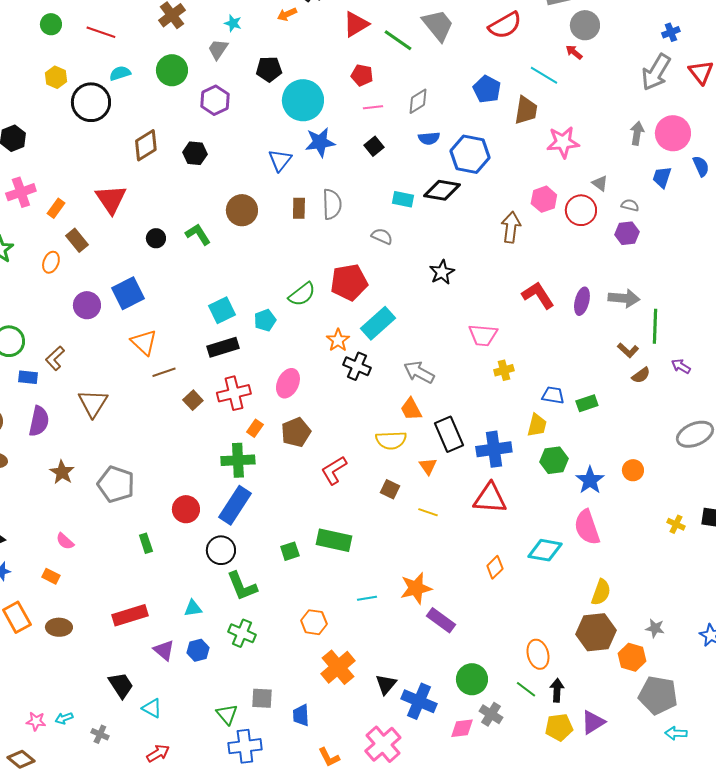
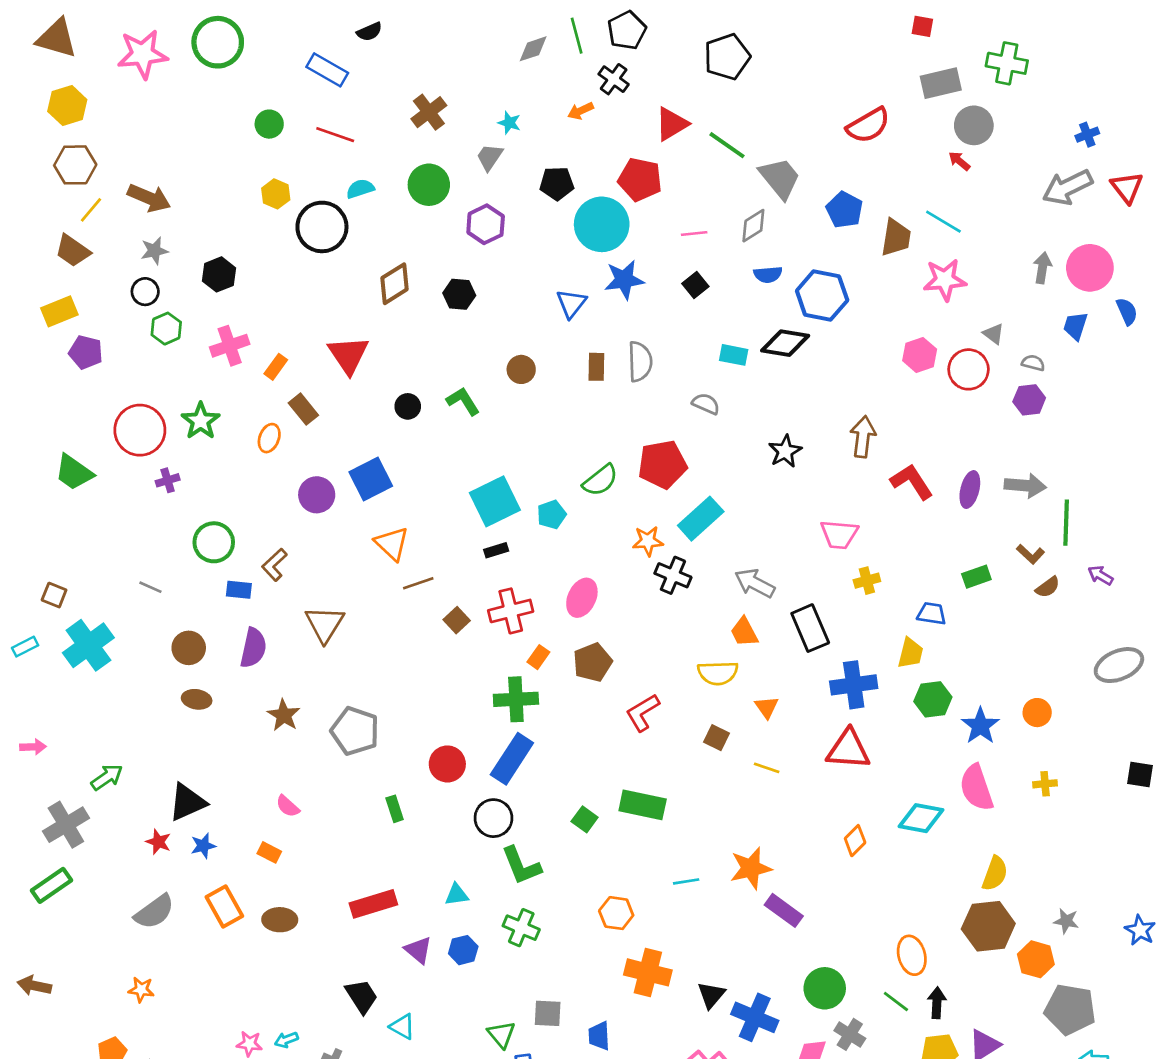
gray trapezoid: (438, 25) -> (780, 178), moved
gray arrow: (656, 72) -> (1067, 187), turned 33
red pentagon: (362, 75) -> (640, 179), moved, size x1.5
cyan line: (544, 75) -> (943, 222), moved
brown circle: (242, 210) -> (521, 369), size x0.7
brown arrow: (511, 227) -> (863, 437), moved
cyan square: (222, 310) -> (495, 501), size x1.4
orange star: (338, 340) -> (648, 541), turned 30
black rectangle: (223, 347) -> (496, 550), size x0.6
green rectangle: (587, 403) -> (976, 577), moved
black rectangle: (449, 434) -> (810, 628), moved
yellow cross: (676, 524) -> (1045, 784), moved, turned -30
green square: (290, 551) -> (585, 819), turned -36
orange cross: (338, 667) -> (648, 972), turned -36

